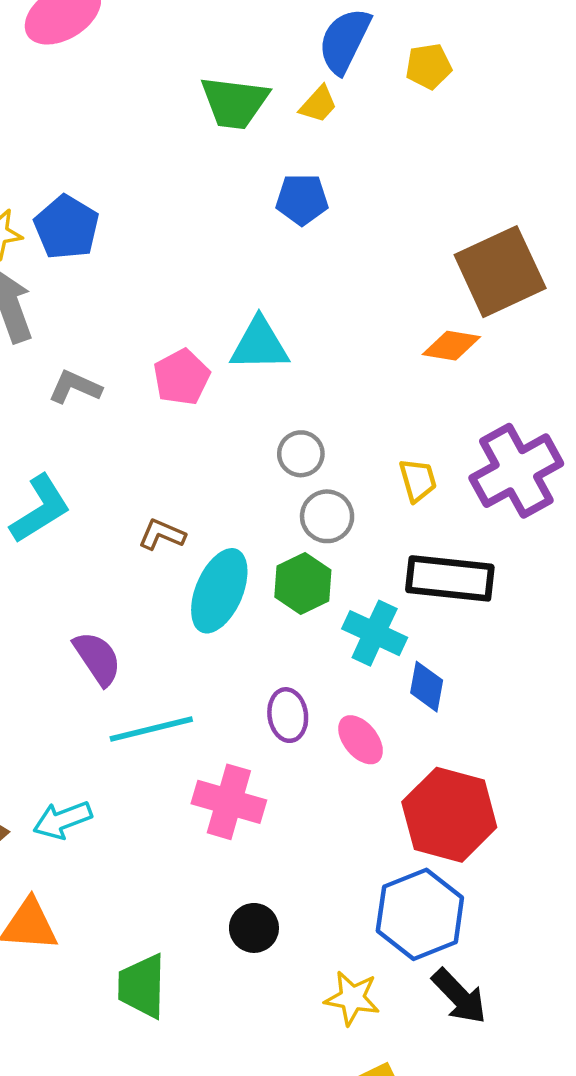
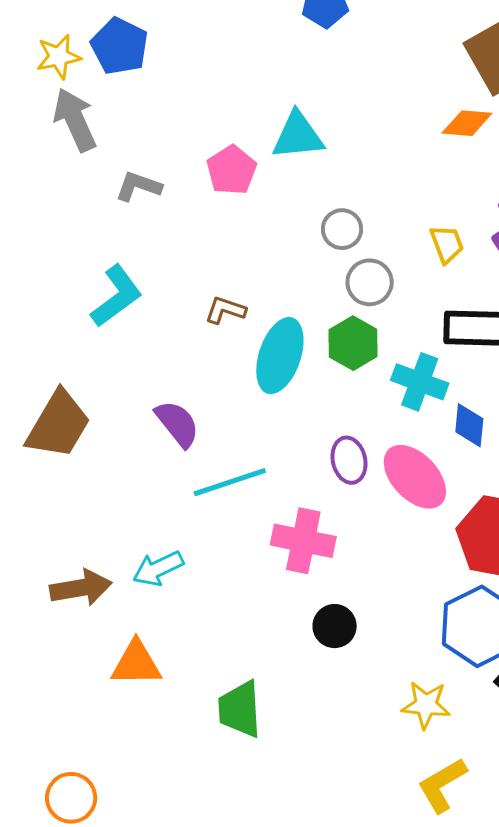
pink ellipse: (361, 740) -> (415, 477), size x1.5
black circle: (254, 928) -> (335, 626), moved

